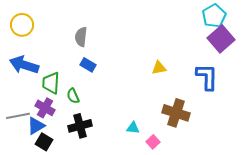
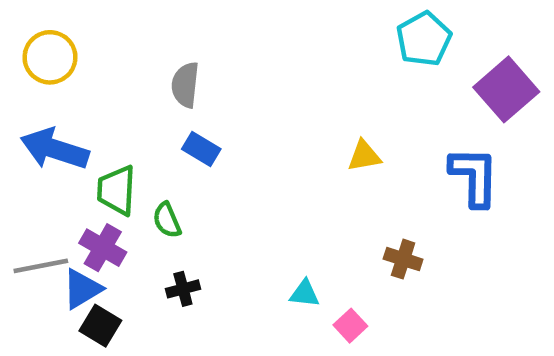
cyan pentagon: (214, 16) -> (424, 39), moved
brown cross: (176, 113) -> (403, 259), size x0.6
black cross: (80, 126) -> (183, 289), size x0.6

